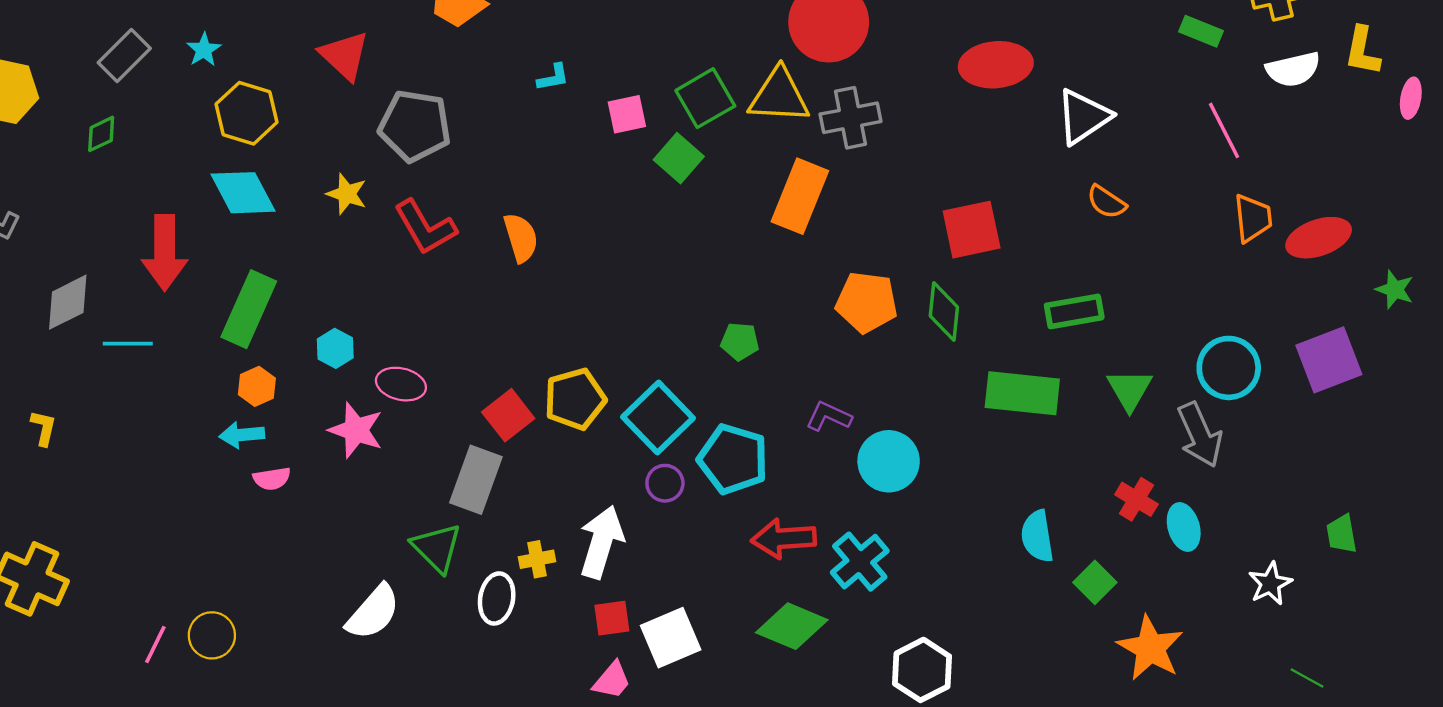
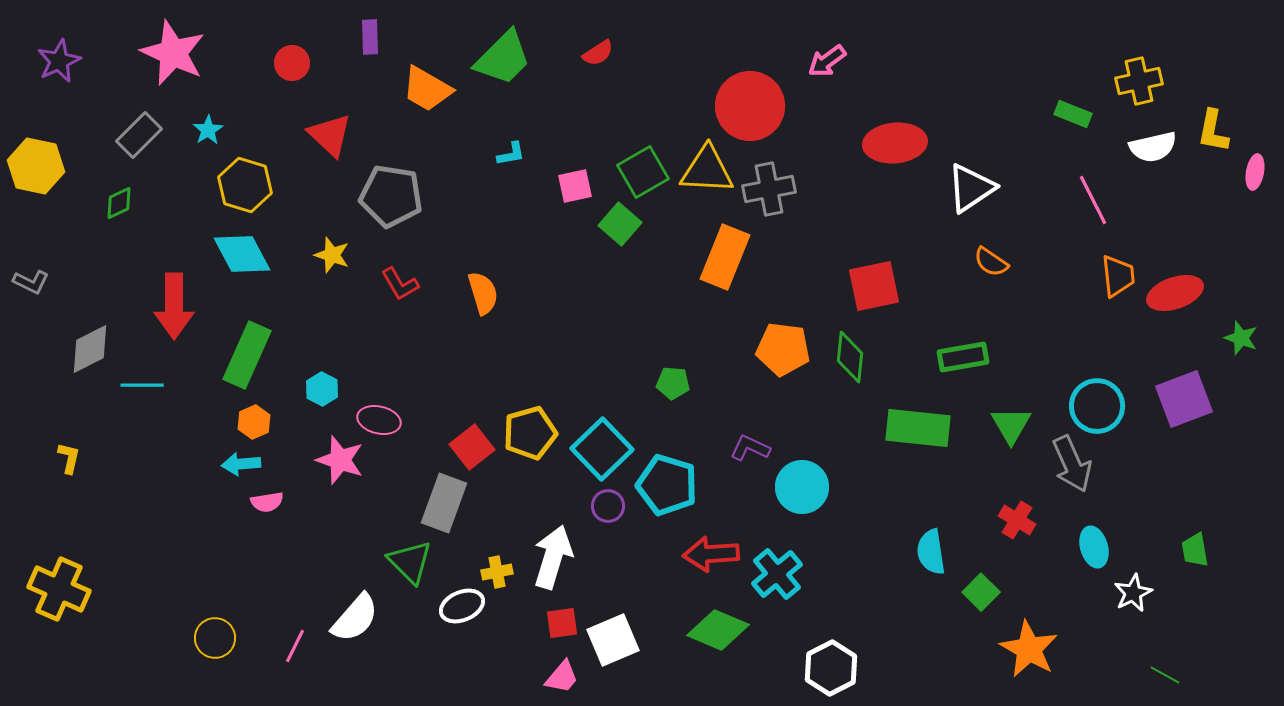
red L-shape: (425, 227) -> (400, 284), size x0.7
cyan ellipse: (1184, 527) -> (1094, 547), moved
white ellipse: (497, 598) -> (462, 606), turned 57
pink line: (155, 645) -> (295, 646), moved

